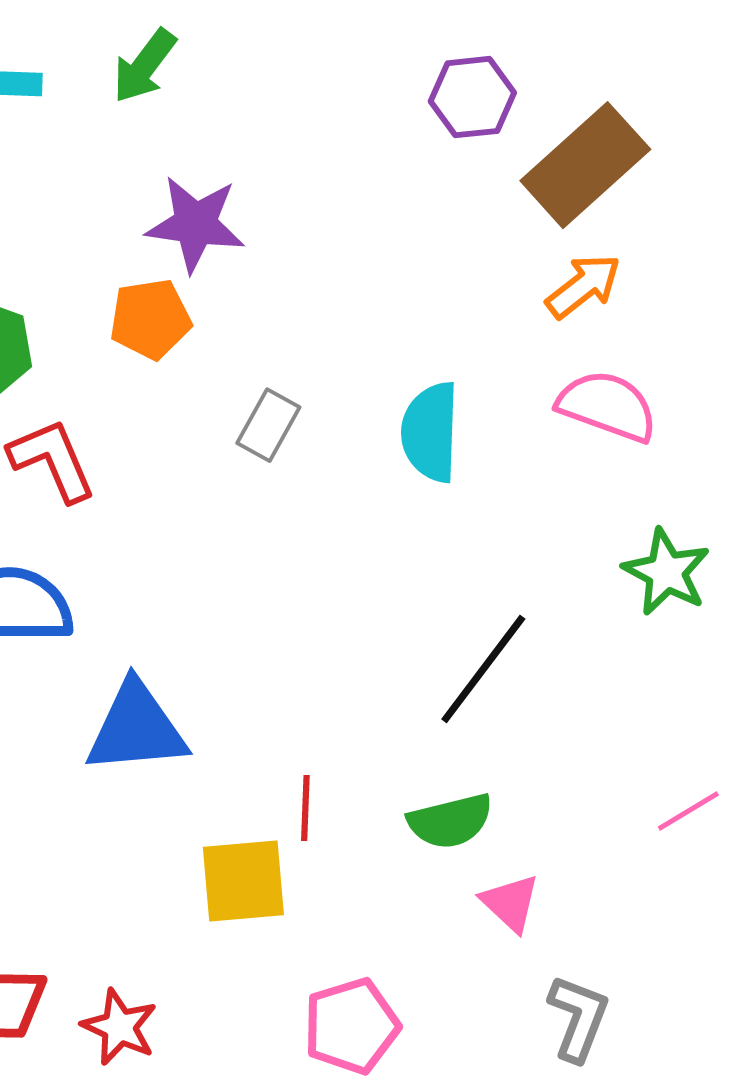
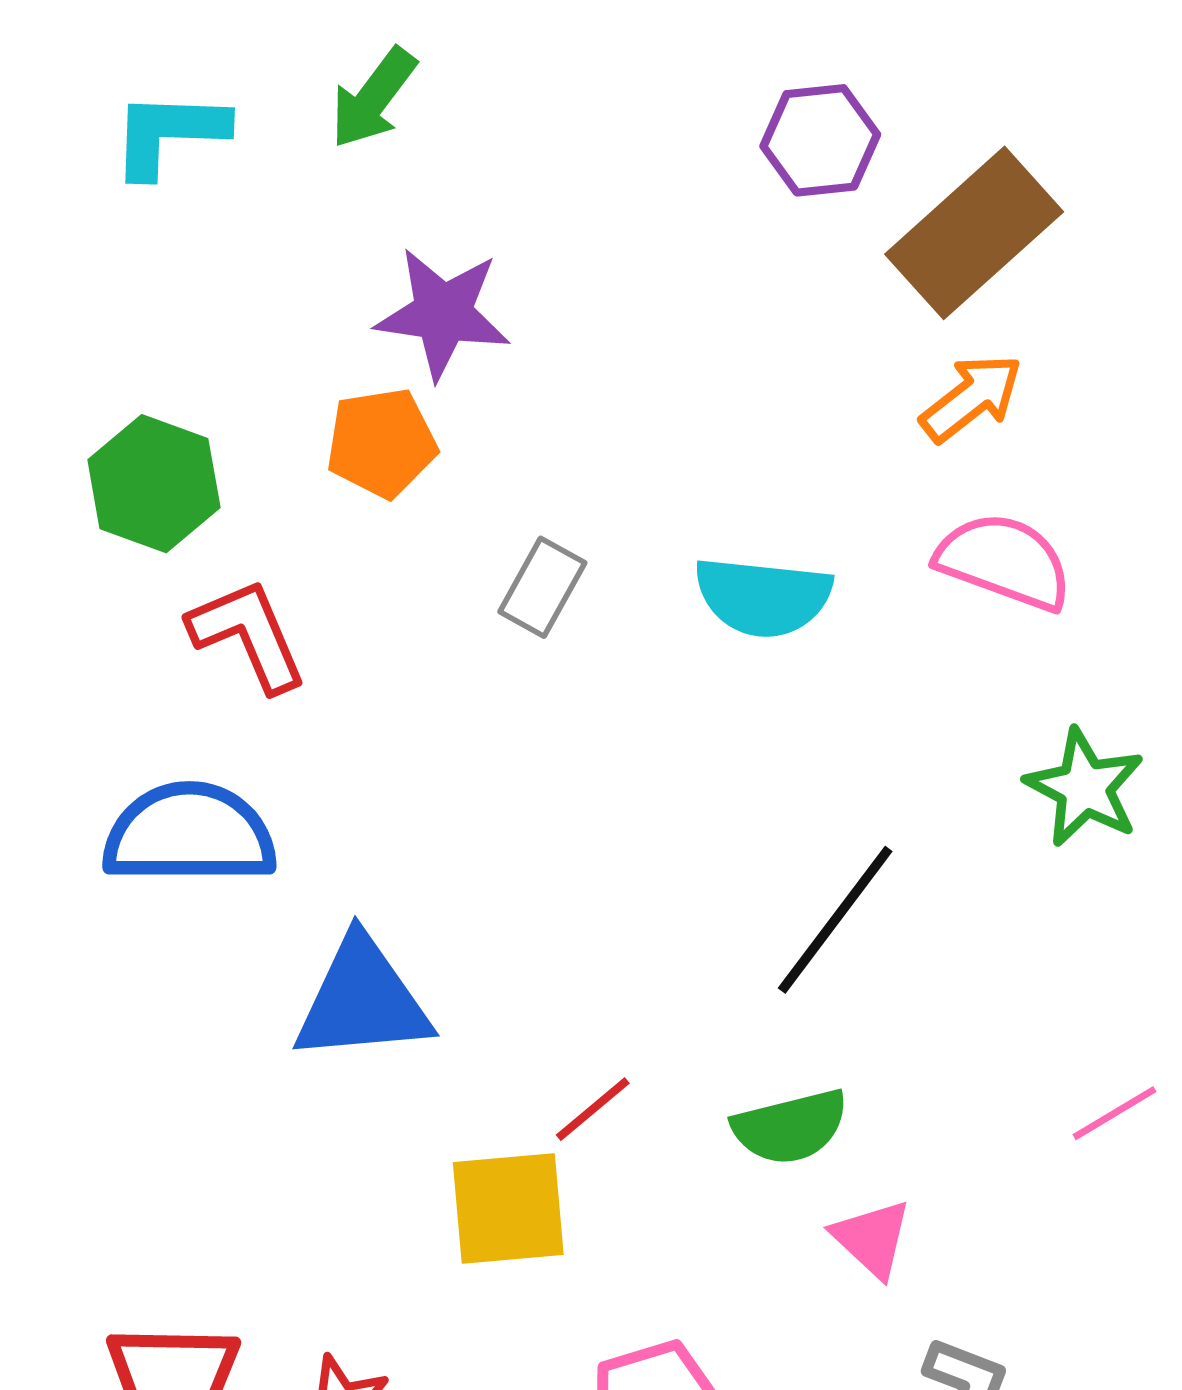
cyan semicircle: (430, 432) -> (763, 597), turned -86
red line: (305, 808) -> (593, 1109), turned 48

